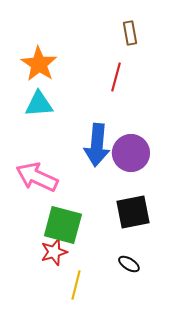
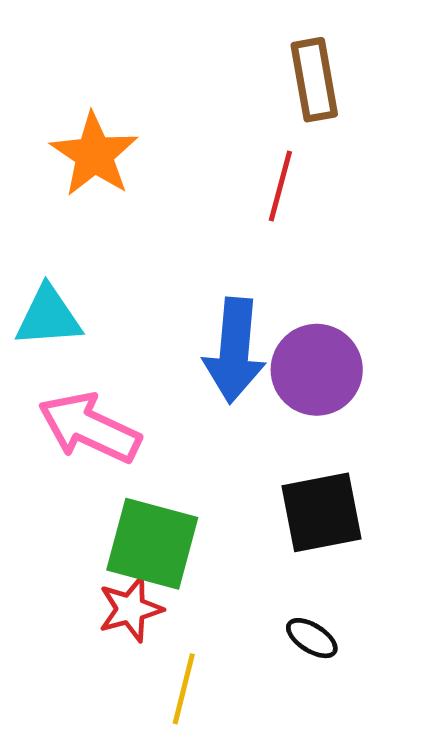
brown rectangle: (130, 33) -> (314, 80), size x1.4
cyan triangle: (39, 104) -> (48, 317), moved

